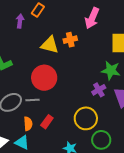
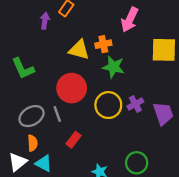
green star: (111, 70) -> (113, 67), moved
gray line: (33, 100) -> (57, 114), turned 72
yellow circle: (86, 118) -> (108, 105), moved
orange semicircle: (28, 124) -> (33, 143), moved

